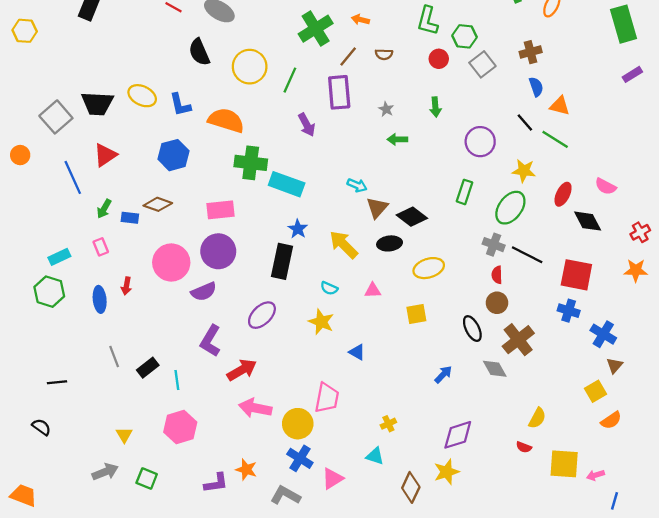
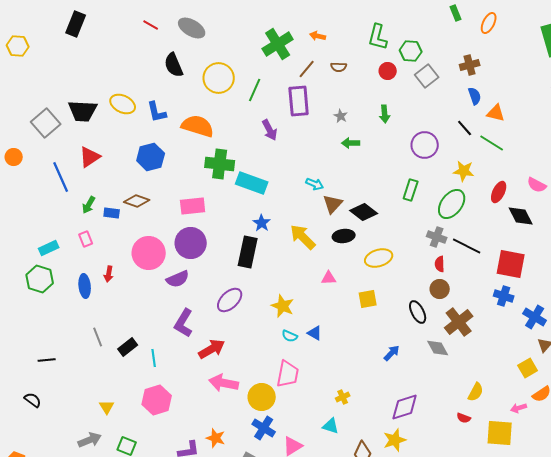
cyan semicircle: (329, 288) -> (290, 336), moved
pink arrow: (595, 475) -> (519, 408), moved

